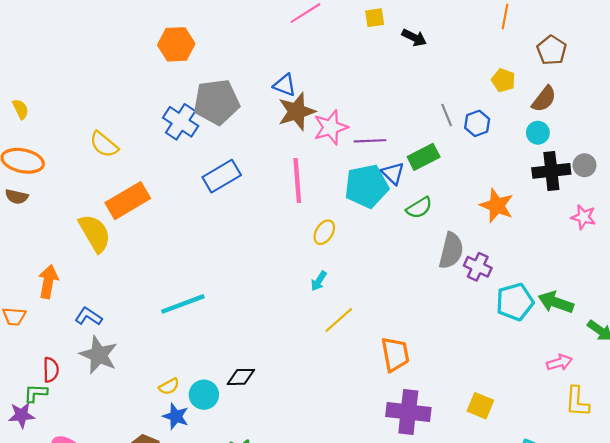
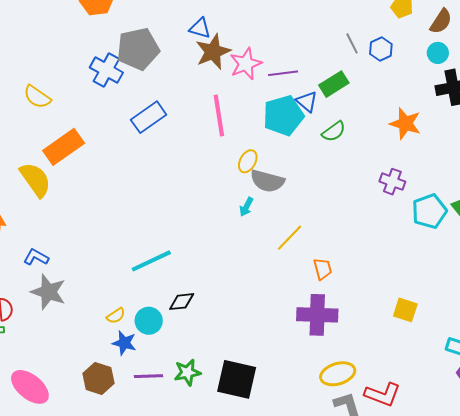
gray semicircle: (451, 251) -> (267, 181), moved, turned 96
cyan line: (183, 304) -> (151, 261), moved
yellow line: (339, 320) -> (290, 238), moved
orange trapezoid: (395, 354) -> (323, 269), size x0.7
purple cross: (408, 412) -> (317, 315), moved

